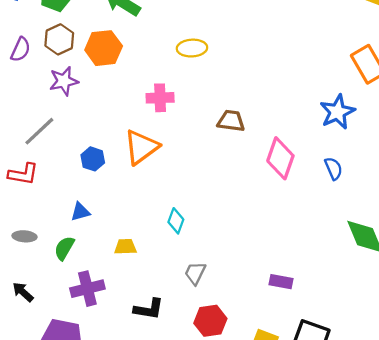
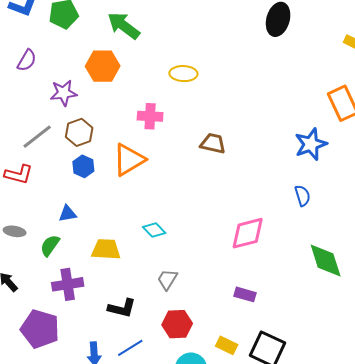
brown hexagon: (59, 39) -> (79, 132), moved
pink diamond: (280, 158) -> (248, 233), moved, turned 51
cyan diamond: (176, 221) -> (154, 230), turned -70
yellow trapezoid: (126, 247) -> (106, 249), size x1.4

